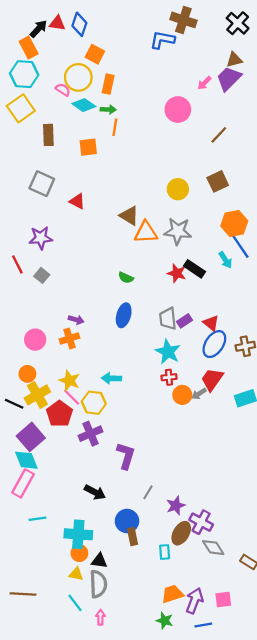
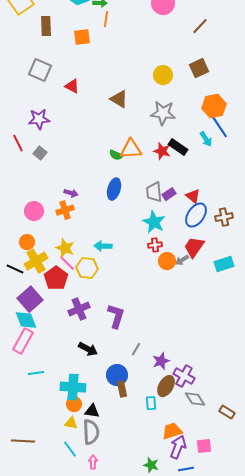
orange triangle: (146, 232) -> (131, 149), moved
purple cross: (90, 434) -> (79, 309), moved
orange trapezoid: (172, 594) -> (172, 431), moved

